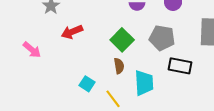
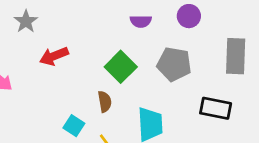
brown semicircle: (119, 66) -> (105, 102), moved
black rectangle: (180, 66) -> (216, 108), moved

